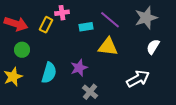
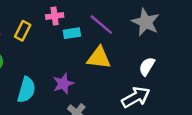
pink cross: (62, 13) -> (55, 16), moved
gray star: (146, 18) -> (146, 22), turned -30
white semicircle: (153, 47) -> (147, 66), moved

